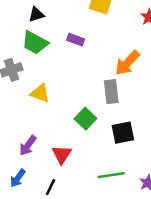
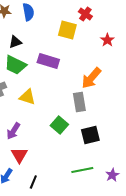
purple rectangle: (76, 40) -> (48, 61), size x1.5
yellow triangle: (40, 93) -> (27, 97), moved
purple arrow: (28, 145) -> (13, 131), moved
red triangle: (62, 154) -> (19, 155), moved

